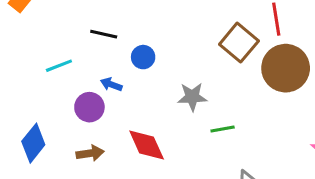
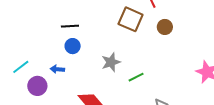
black line: (104, 34) -> (70, 26), moved
brown circle: (286, 68) -> (165, 27), size x0.5
purple circle: (89, 107) -> (37, 86), moved

